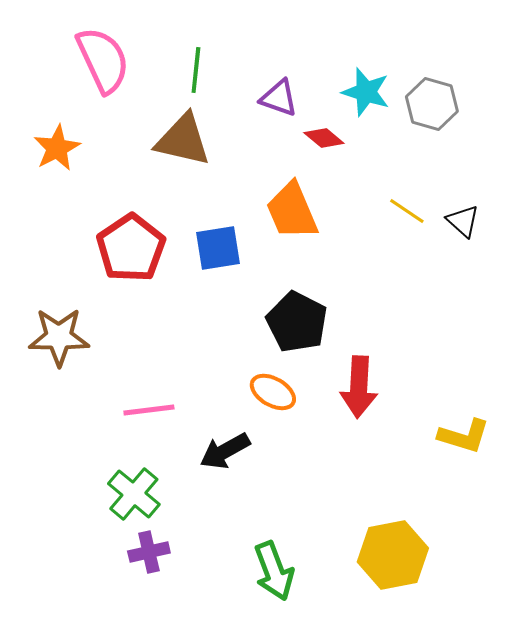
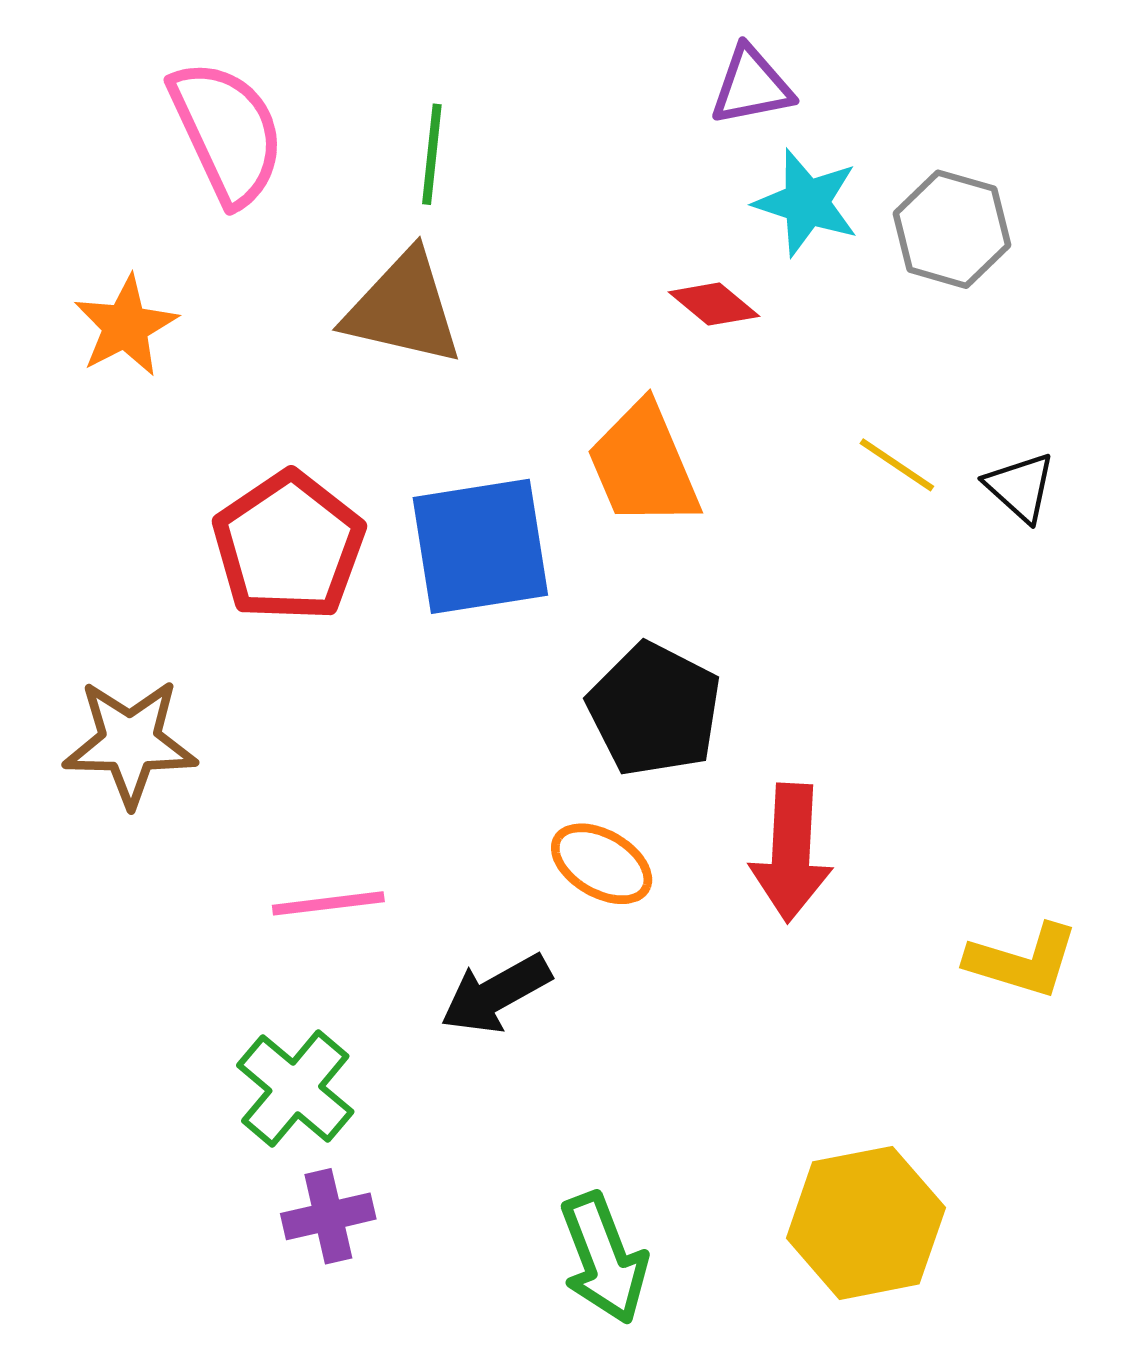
purple triangle: (279, 98) -> (751, 86), moved, turned -30
blue square: (218, 248) -> (480, 546), size x1.4

